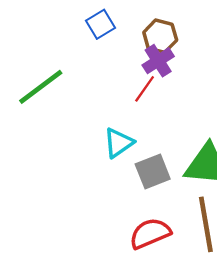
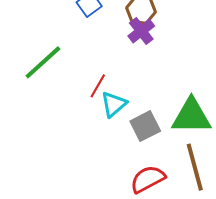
red line: (145, 89) -> (98, 86), moved

